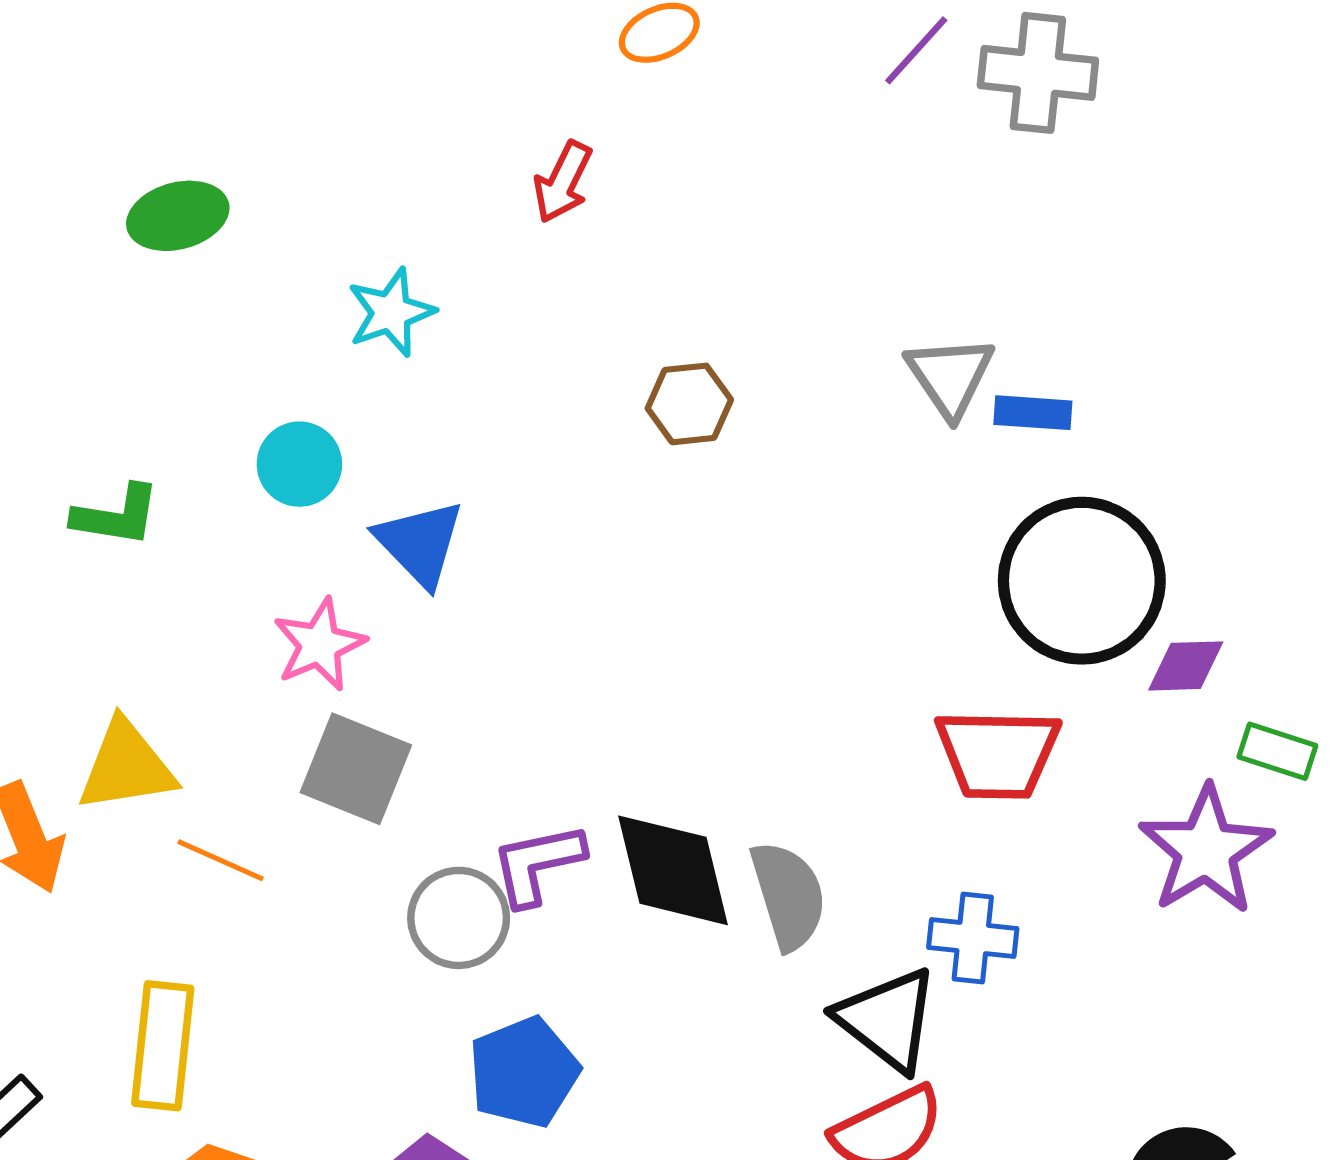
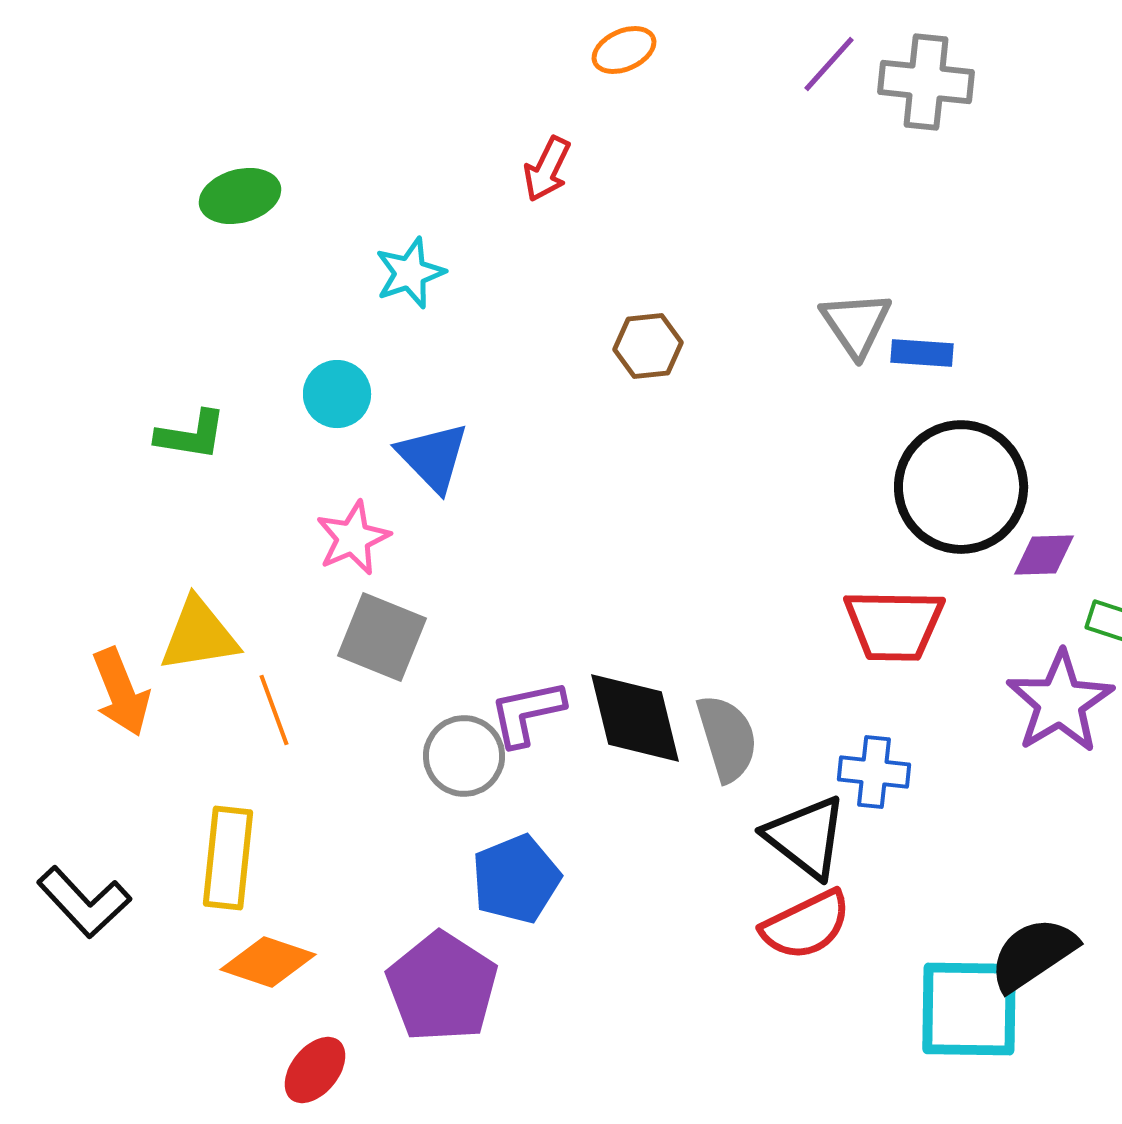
orange line: (220, 860) -> (274, 710), turned 46

